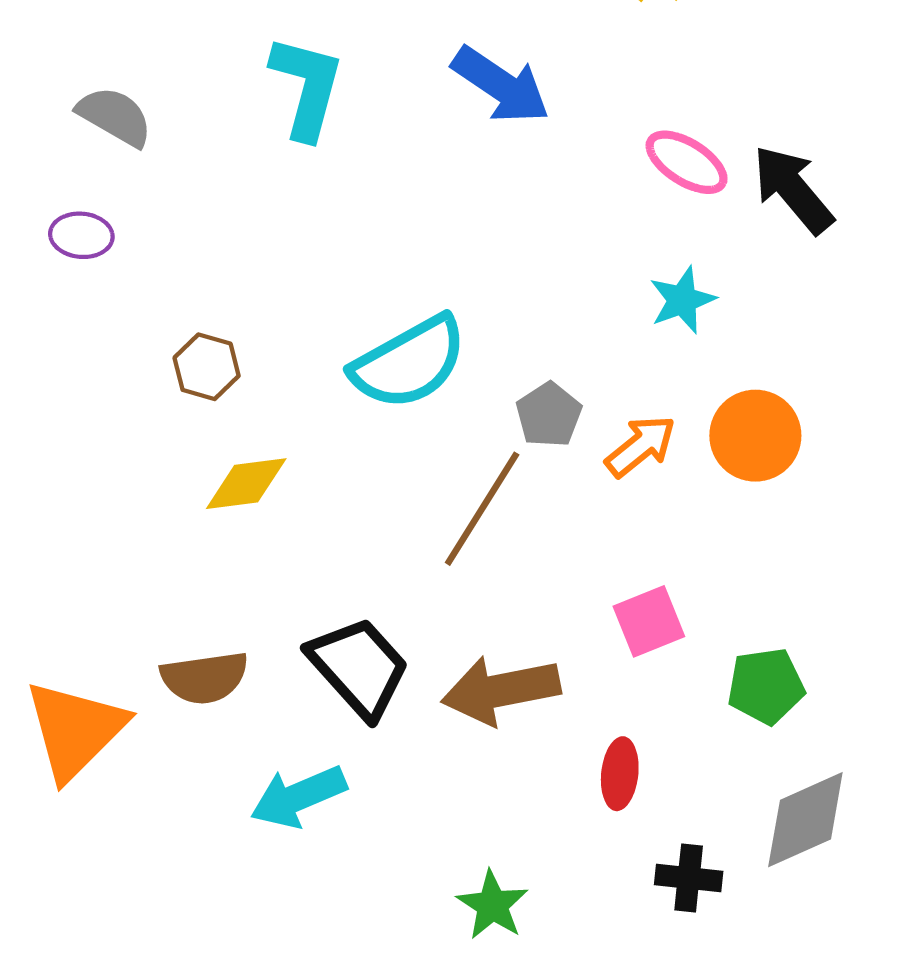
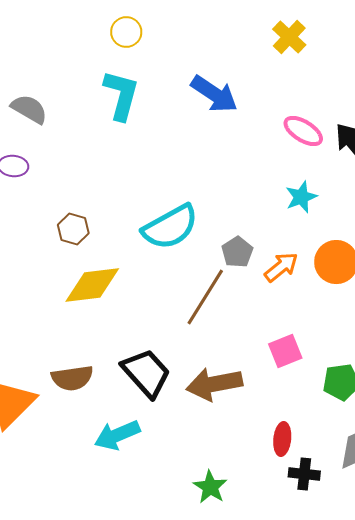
yellow diamond: (246, 484) -> (92, 285), size x1.4
red ellipse: (620, 774) -> (282, 439), moved

